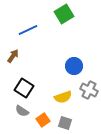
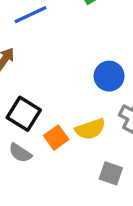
orange square: (43, 120) -> (56, 138), moved
gray square: (65, 123) -> (111, 173), moved

